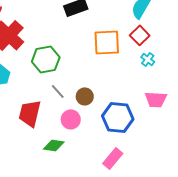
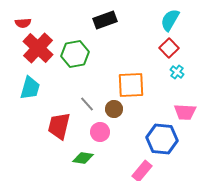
orange square: (107, 42) -> (131, 85), moved
green hexagon: (46, 59) -> (75, 54), moved
blue hexagon: (118, 117) -> (162, 139), moved

